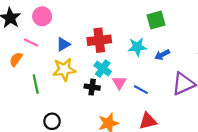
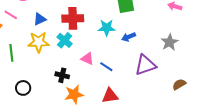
cyan cross: (103, 69) -> (65, 40), moved
pink triangle: (119, 83) -> (87, 59), turned -40
black cross: (92, 87) -> (62, 75), moved

